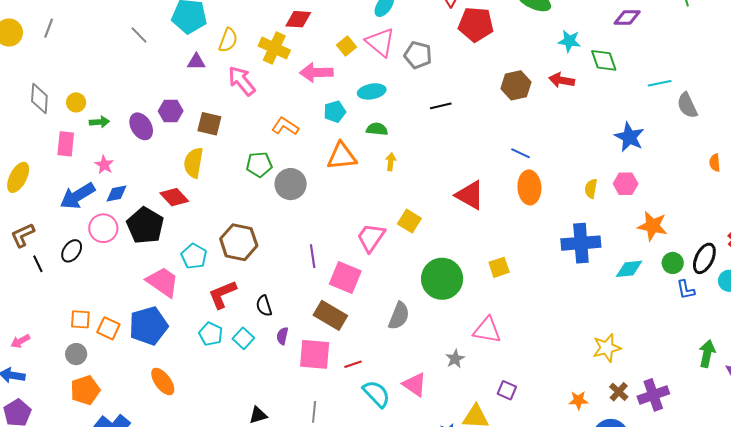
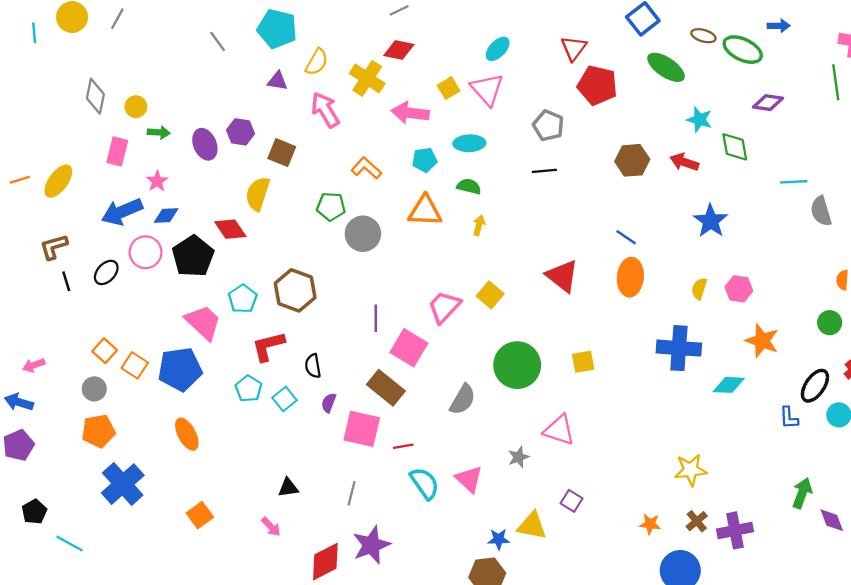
gray pentagon: (418, 55) -> (548, 126), moved
blue star: (629, 137) -> (711, 221), moved
green circle: (673, 263) -> (830, 323), moved
orange square: (80, 319) -> (105, 351), turned 30

